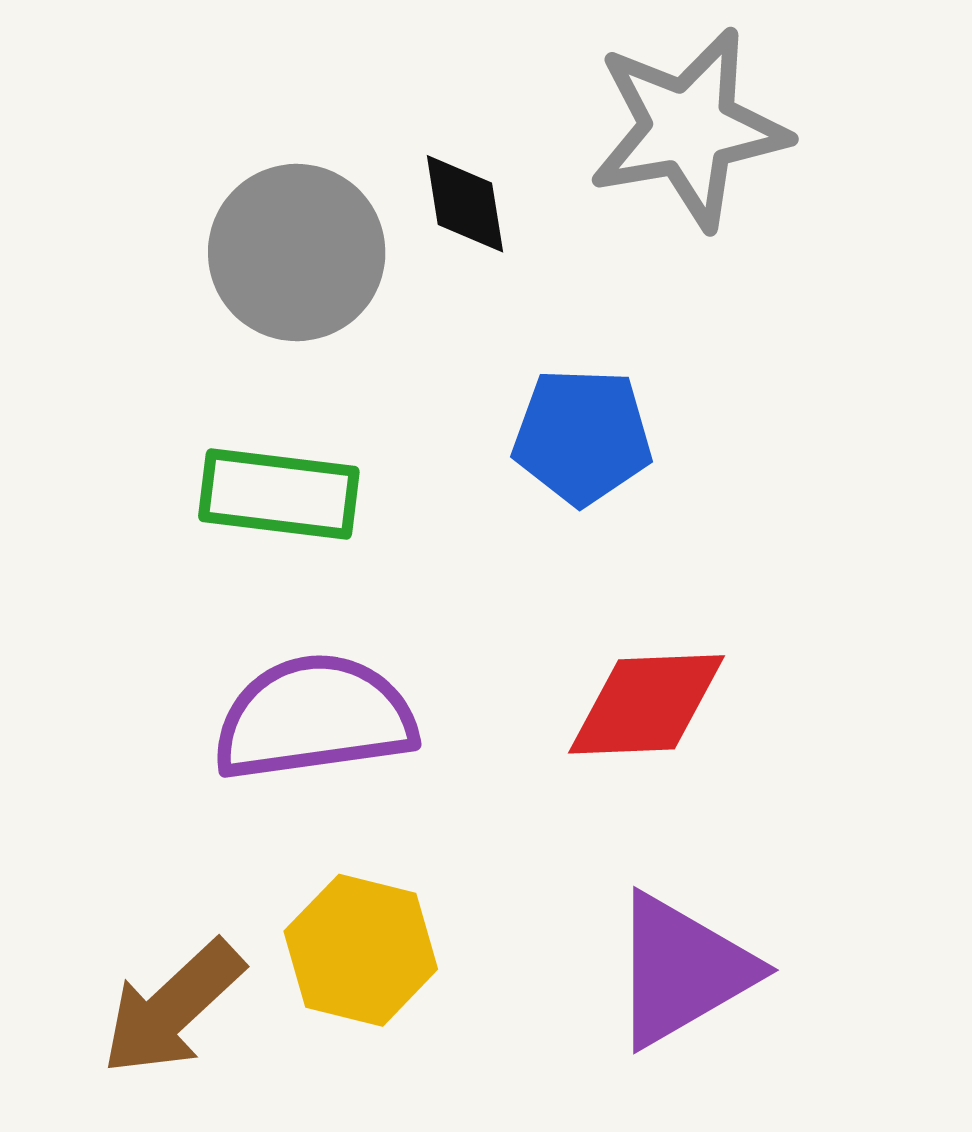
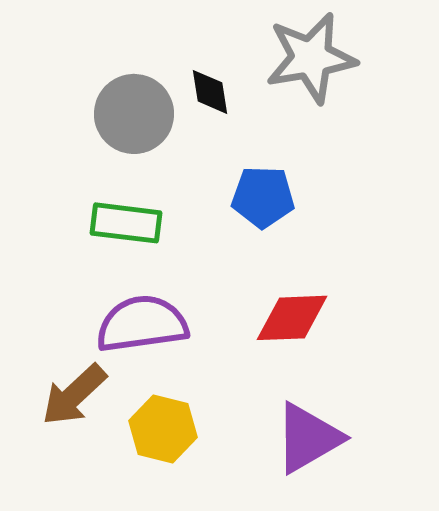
brown arrow: (173, 1008) -> (74, 395), moved

